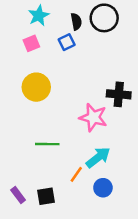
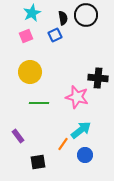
green line: (47, 144) -> (39, 103), moved
purple rectangle: (18, 195) -> (18, 136), moved

